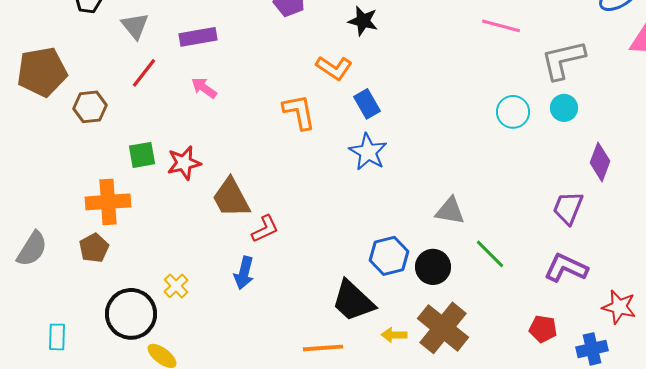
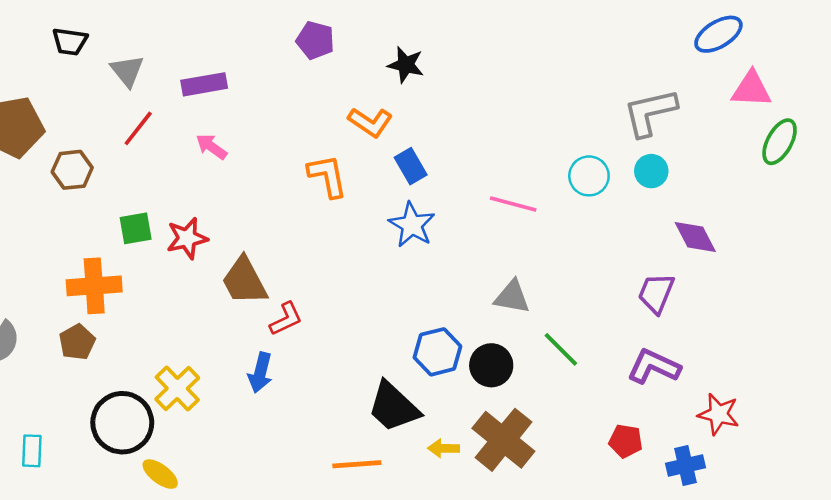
pink line: (501, 26) -> (513, 204), moved
purple diamond: (600, 162) -> (695, 237), turned -48
yellow cross: (176, 286) -> (177, 389), size x1.5

